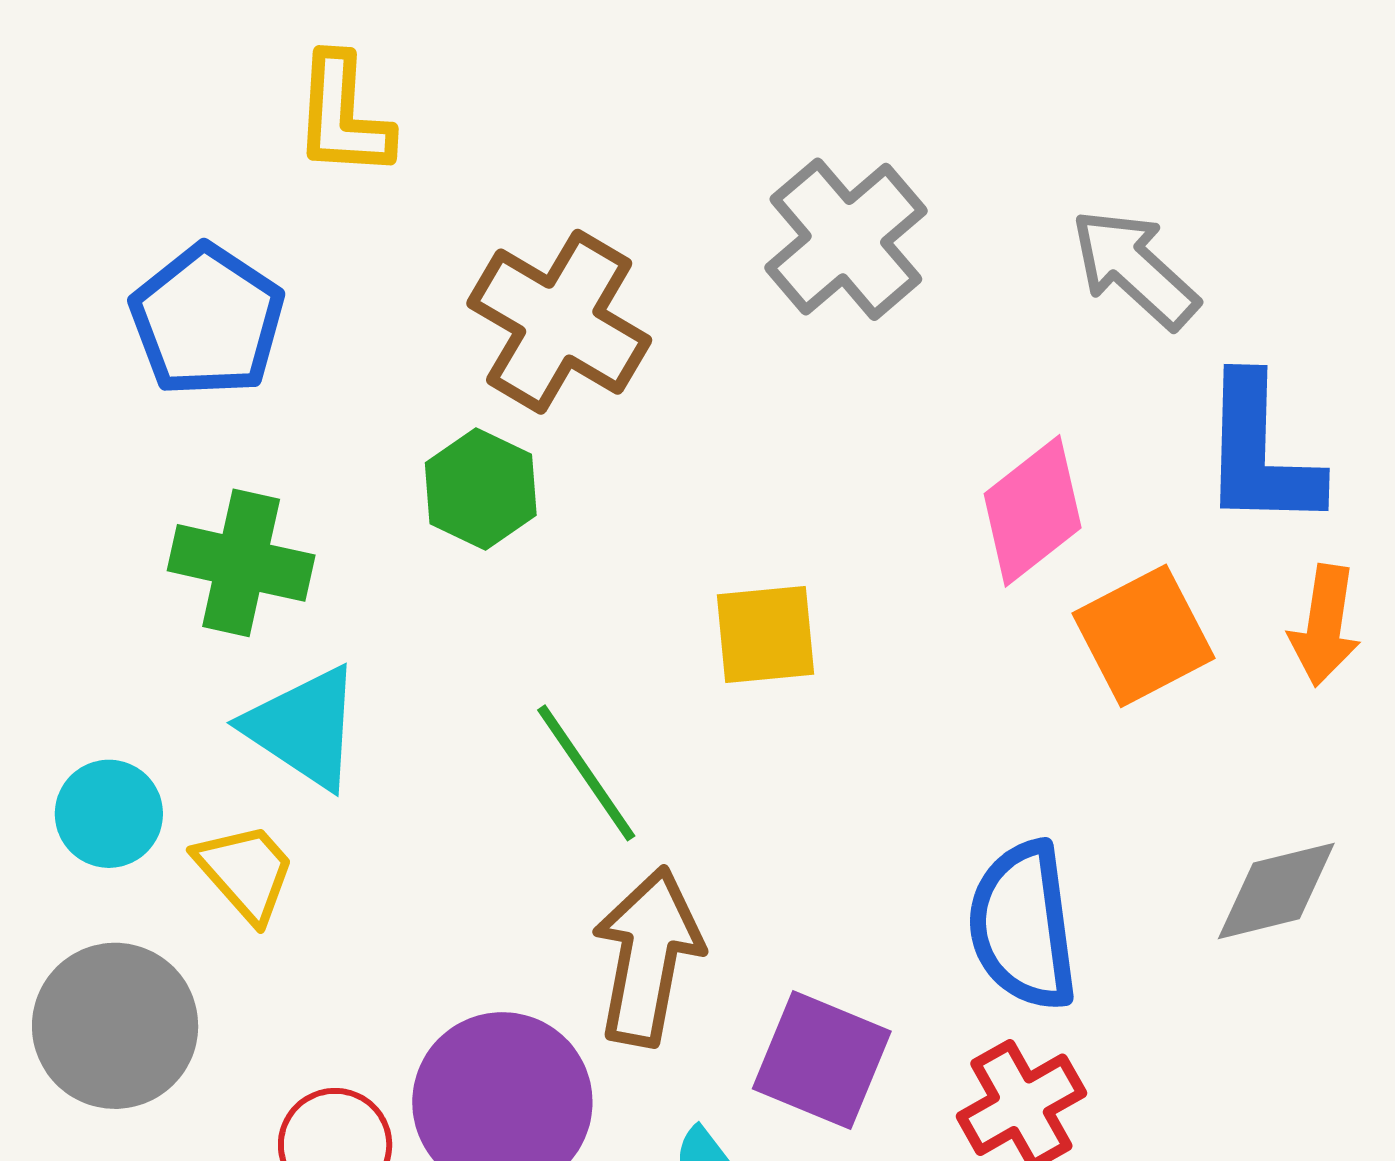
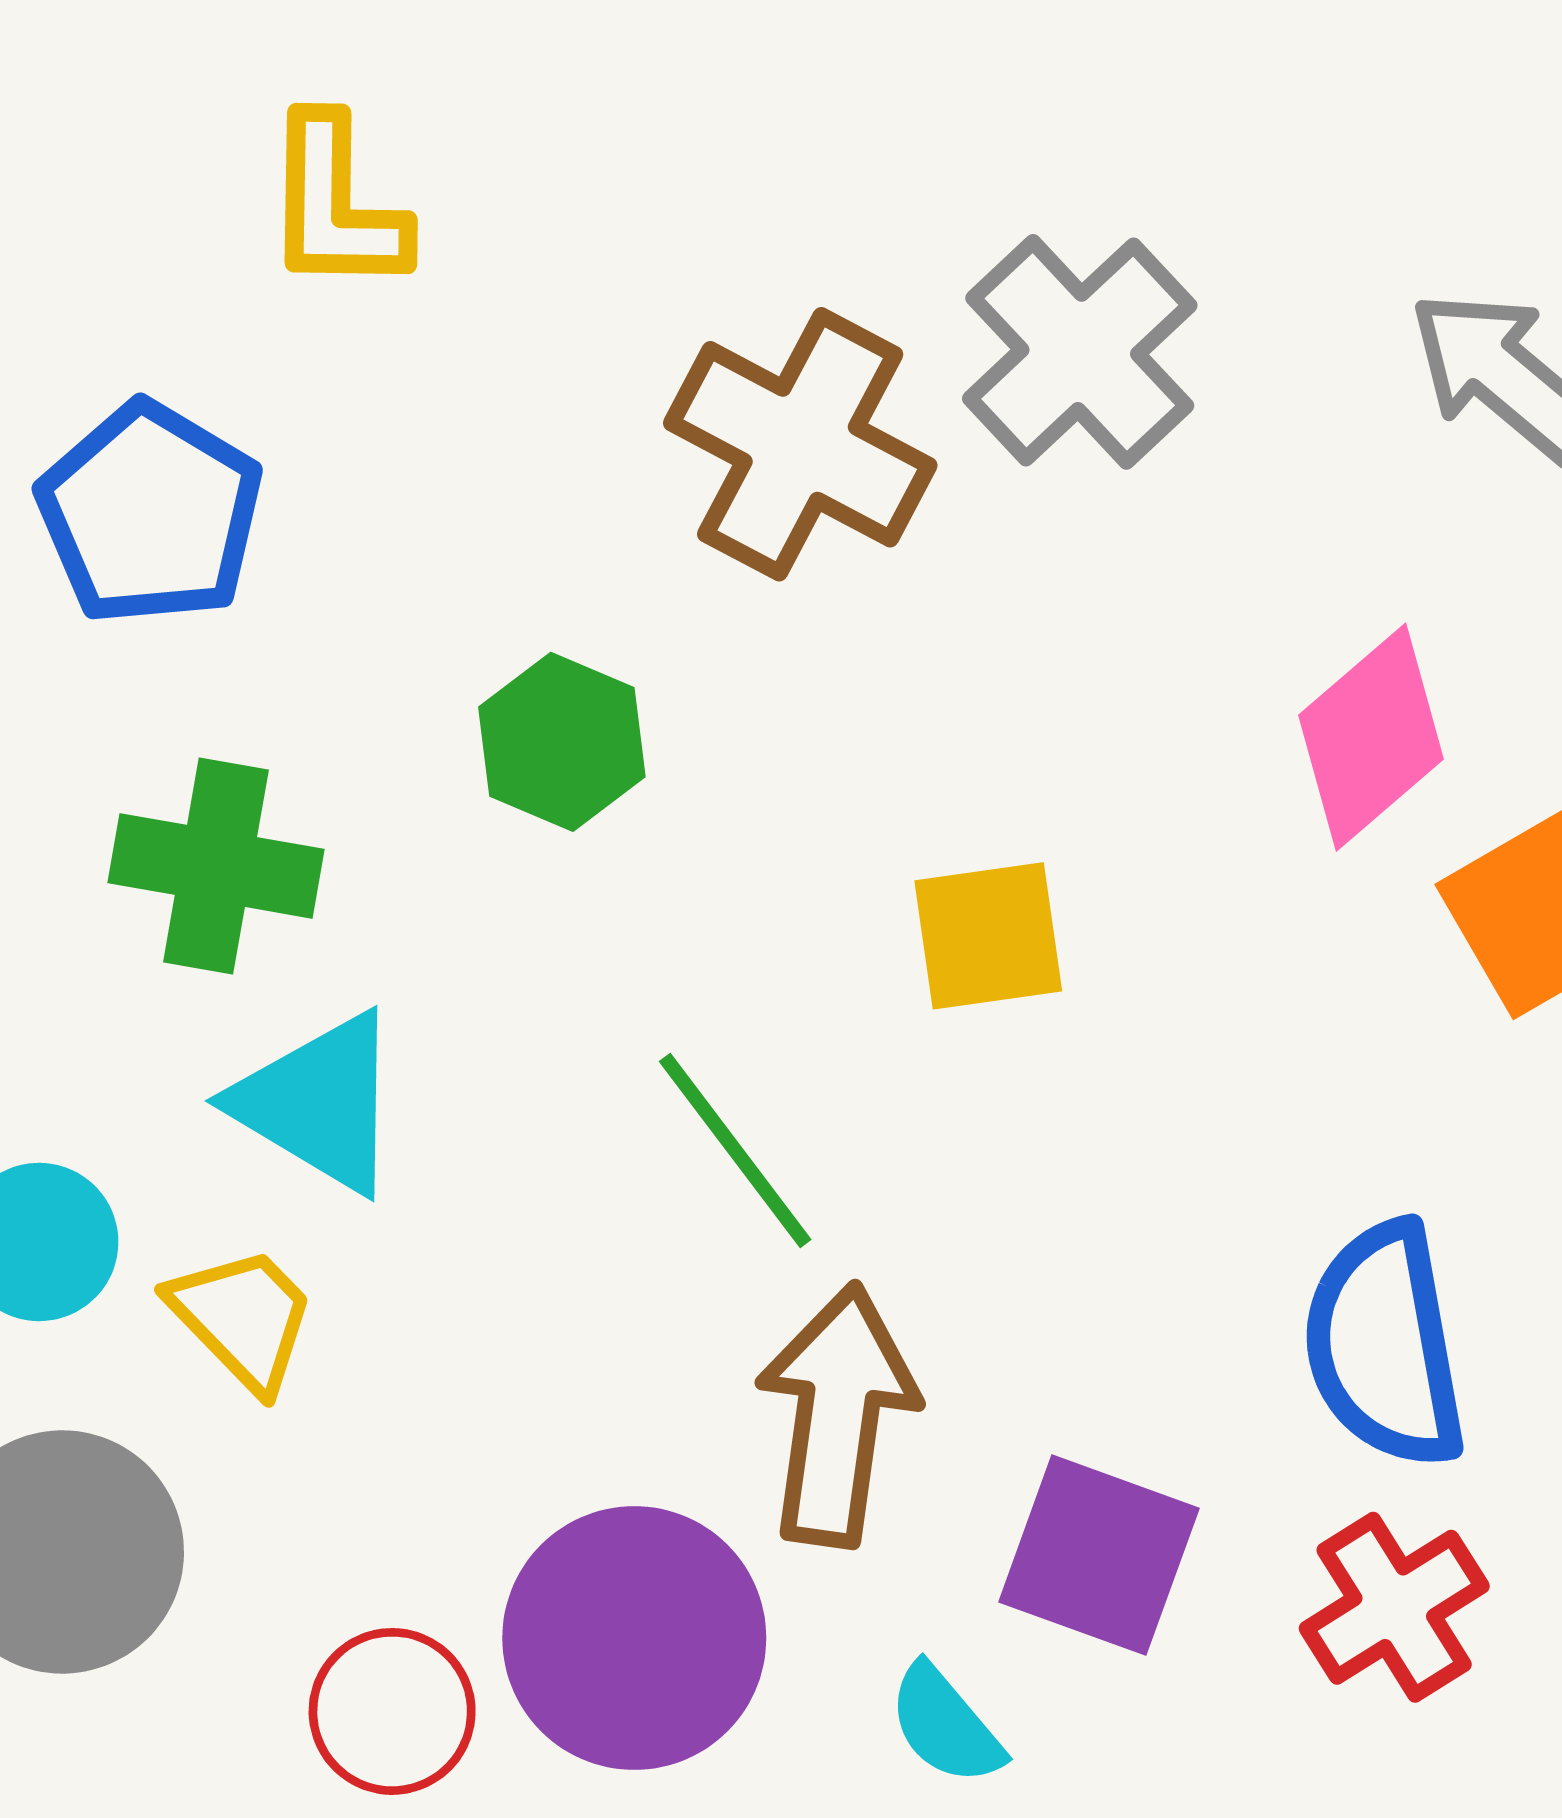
brown cross: (559, 322) -> (800, 444), moved

